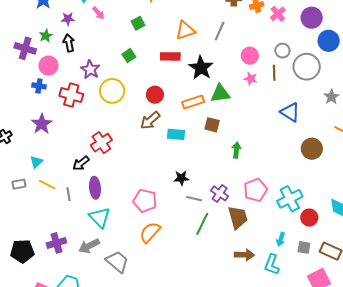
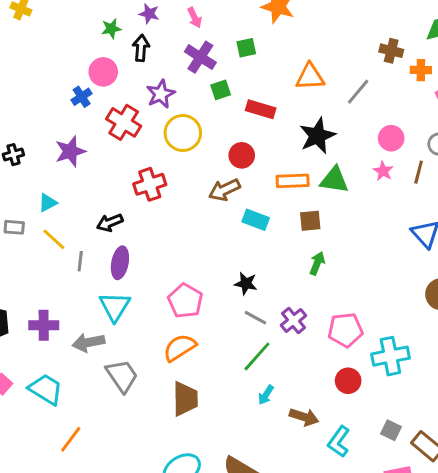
purple cross: (25, 48) -> (200, 57), moved
red rectangle: (170, 56) -> (261, 109), moved
blue cross: (39, 86) -> (82, 97), turned 32
brown square: (212, 125) -> (310, 221), turned -35
red cross: (101, 143) -> (150, 184), moved
green arrow: (236, 150) -> (317, 263), moved
brown trapezoid: (238, 217) -> (185, 399), moved
red circle: (309, 218) -> (348, 381), moved
cyan arrow: (281, 239) -> (266, 395), moved

